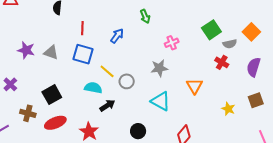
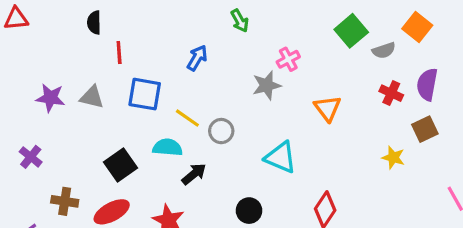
red line: (82, 28) -> (119, 52), moved
red cross: (222, 62) -> (391, 93), moved
gray star: (159, 68) -> (267, 85), moved
orange triangle: (194, 86) -> (328, 108), moved
black square: (52, 95) -> (121, 165), moved
brown square: (256, 100) -> (425, 129), moved

